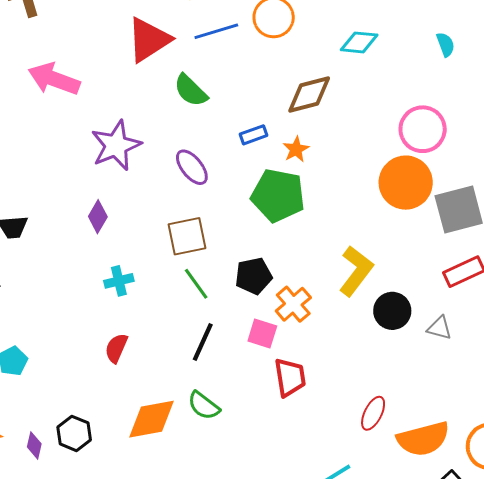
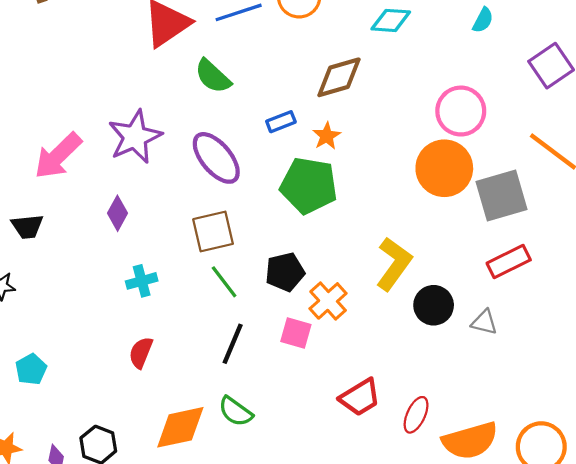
cyan semicircle: (446, 44) -> (483, 20), turned 50
pink arrow: (54, 79) -> (58, 156), moved, turned -63
purple ellipse: (192, 167) -> (216, 158), size x1.4
red trapezoid: (290, 377) -> (360, 397), moved, turned 69

